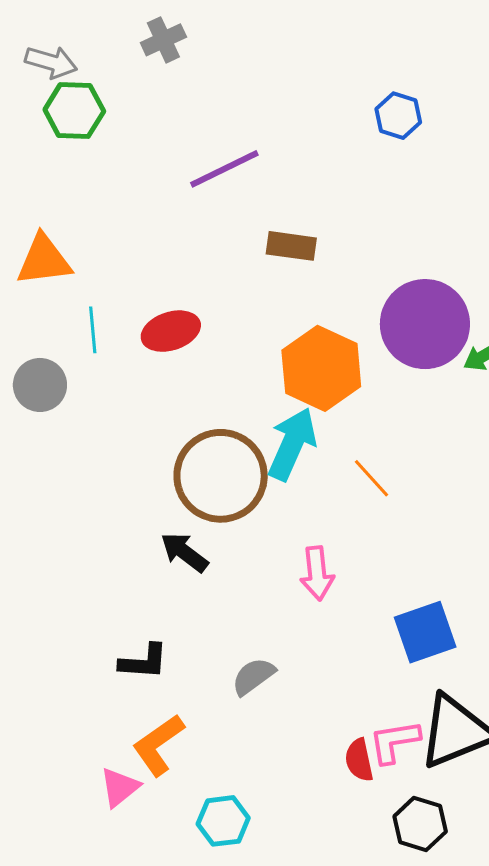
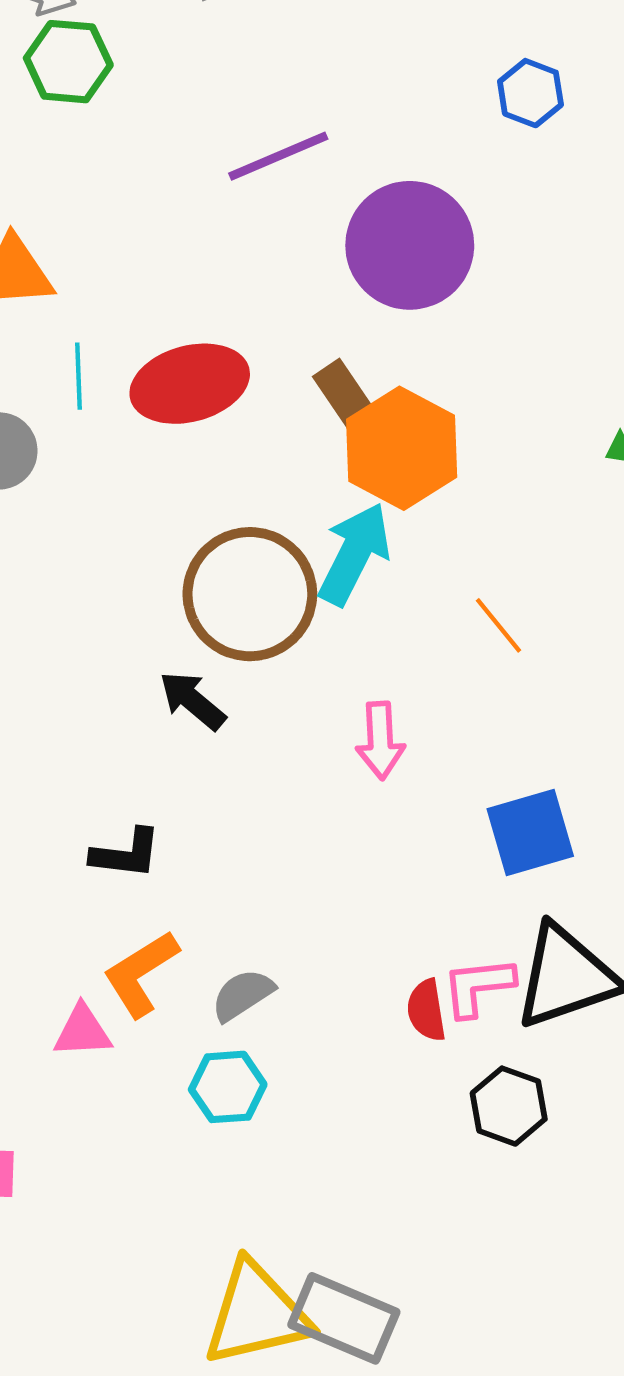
brown rectangle: (291, 246) -> (345, 396), moved, turned 45
purple circle: (425, 324) -> (410, 245), moved
red ellipse: (171, 331) -> (190, 384), size x1.4
orange line: (372, 478) -> (498, 625), moved
gray semicircle: (253, 676) -> (243, 995), moved
pink triangle: (120, 787) -> (82, 1031), turned 33

